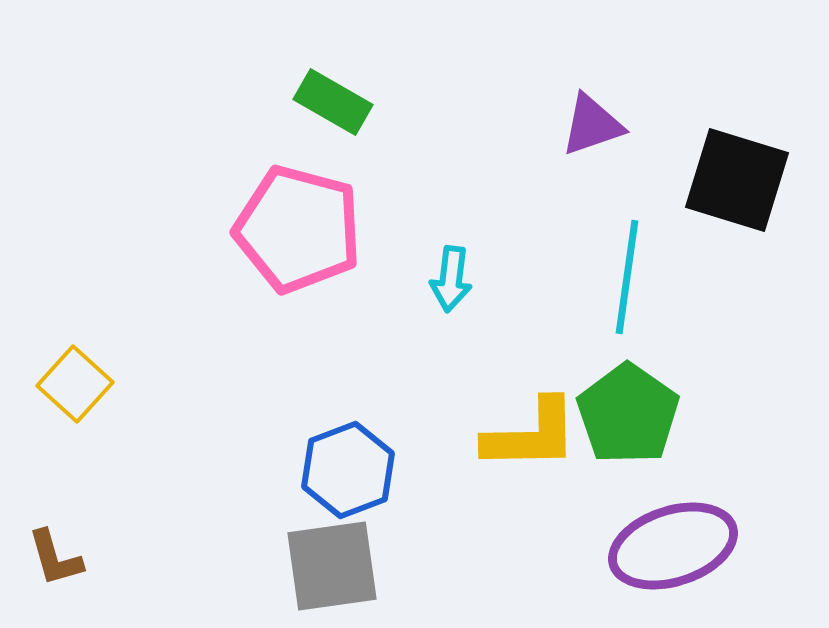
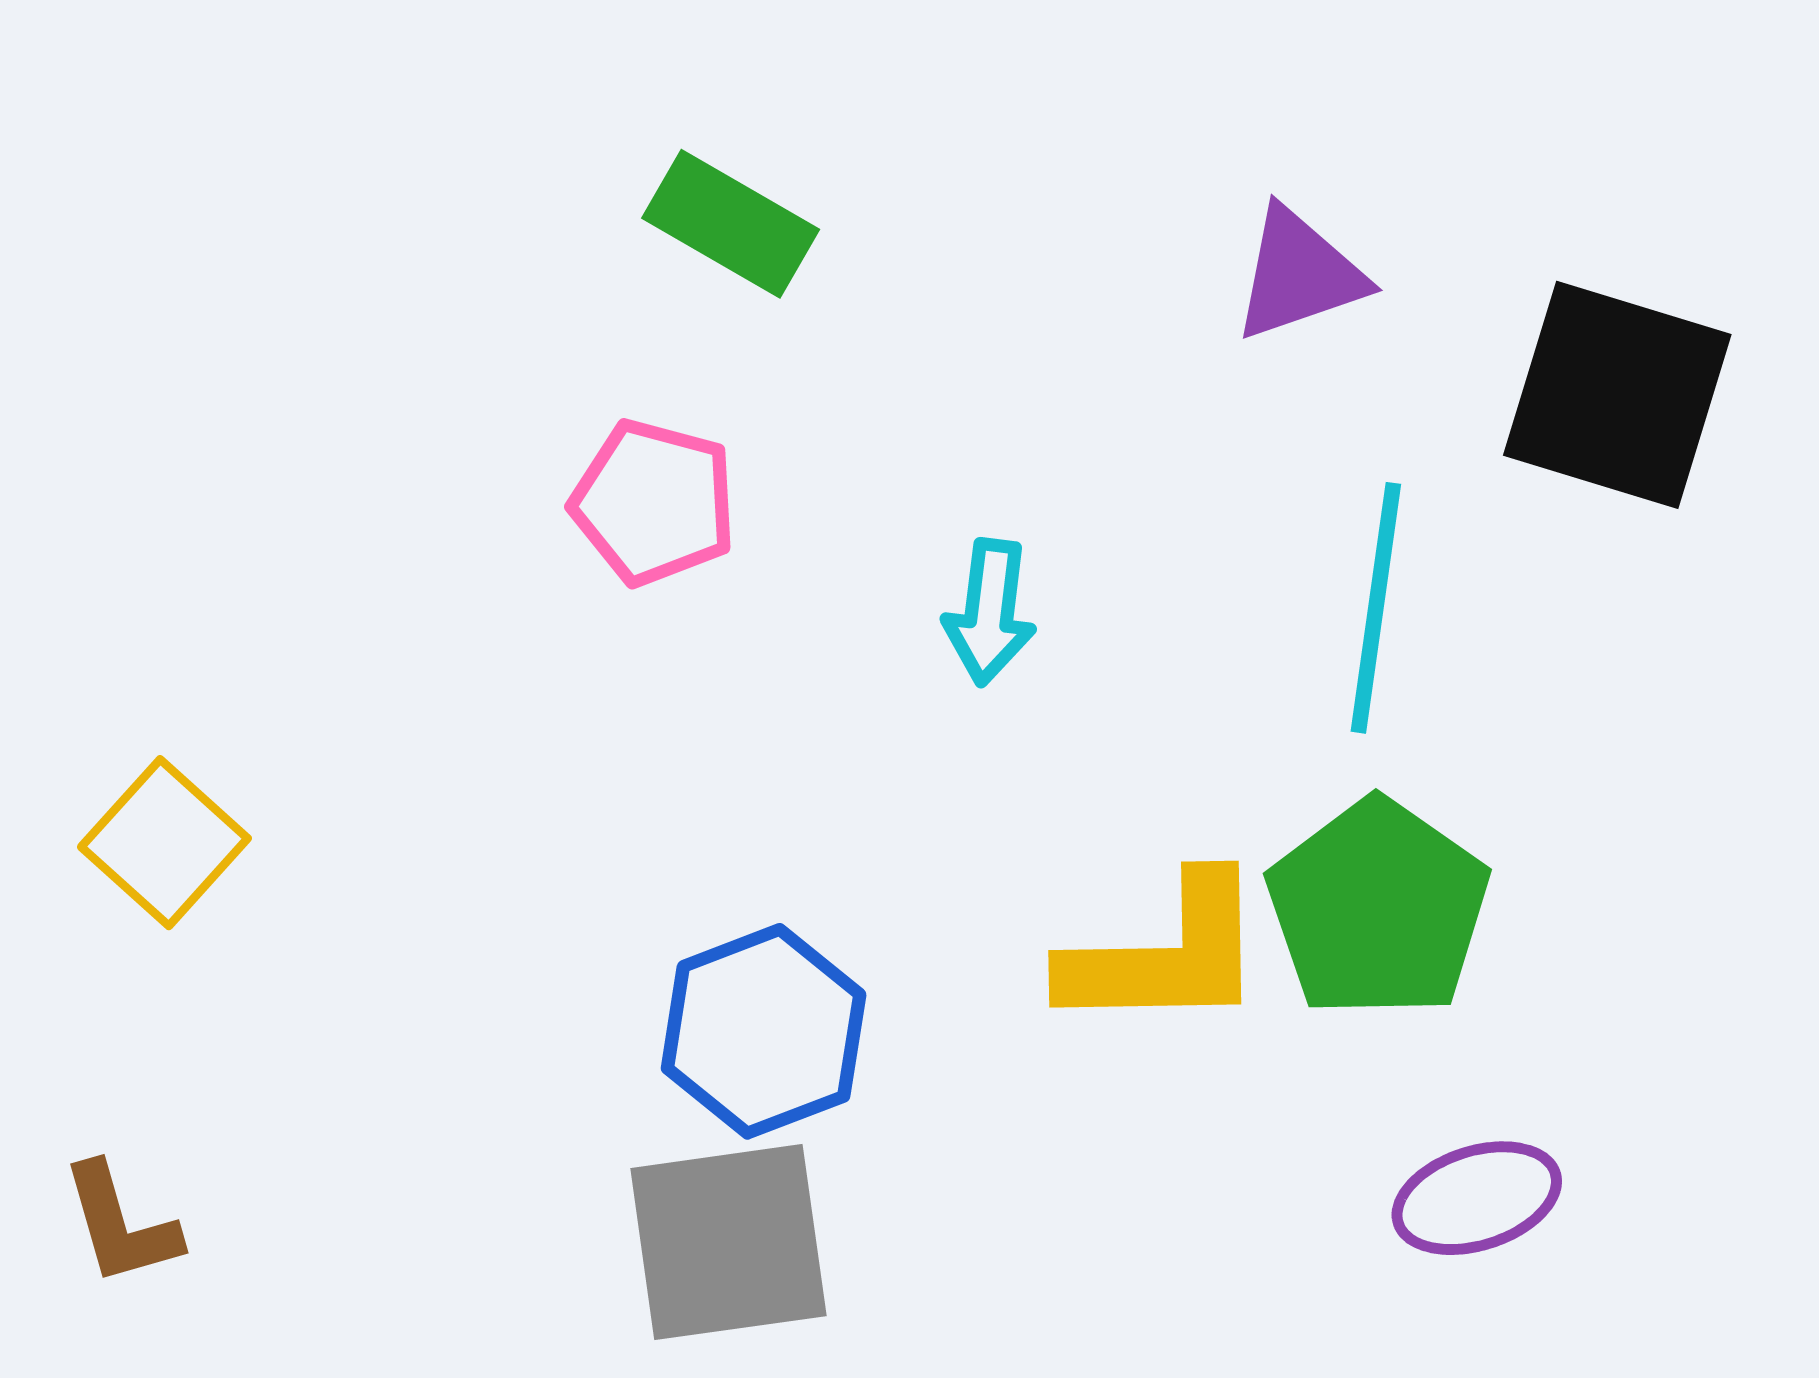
pink pentagon: (298, 229) -> (654, 502), size x0.6
purple ellipse: (673, 546) -> (1477, 1198), size x0.6

